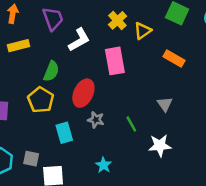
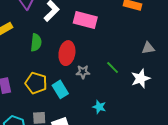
pink rectangle: (115, 61) -> (85, 20), turned -50
yellow pentagon: (41, 100) -> (36, 83), moved
gray triangle: (165, 104) -> (148, 48), moved, turned -48

